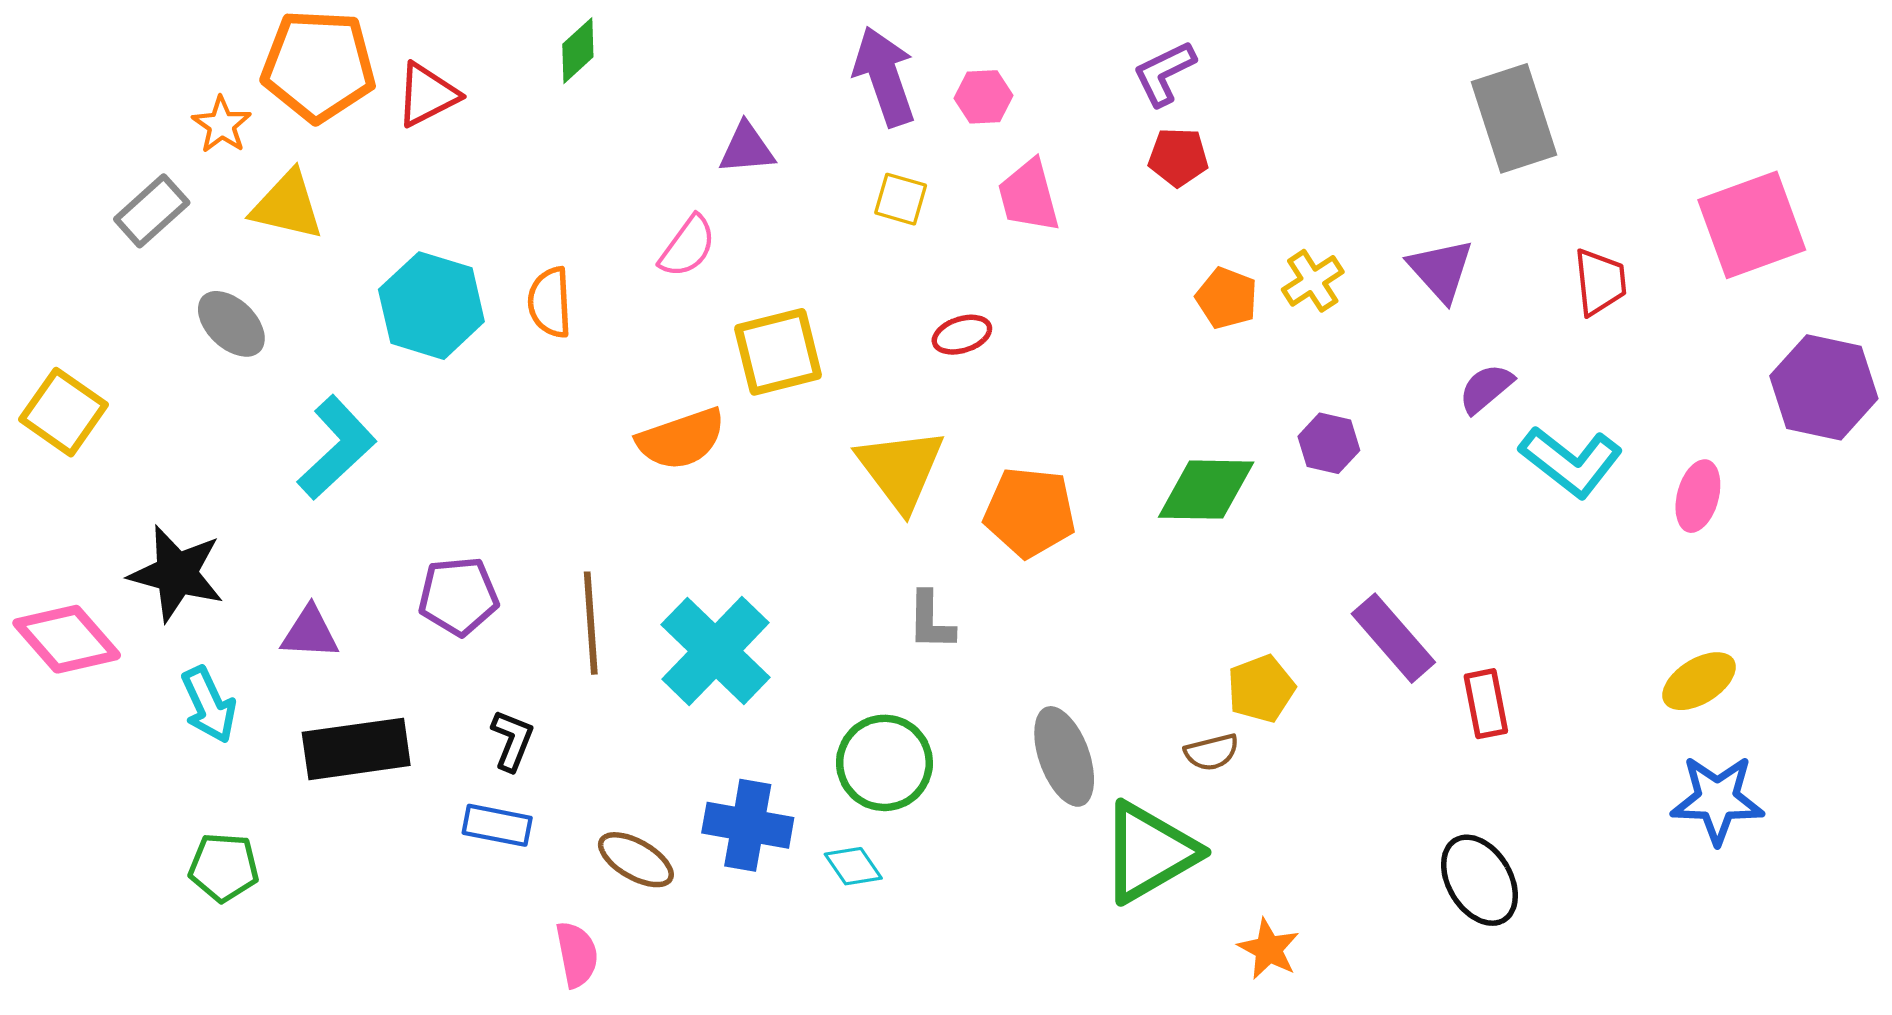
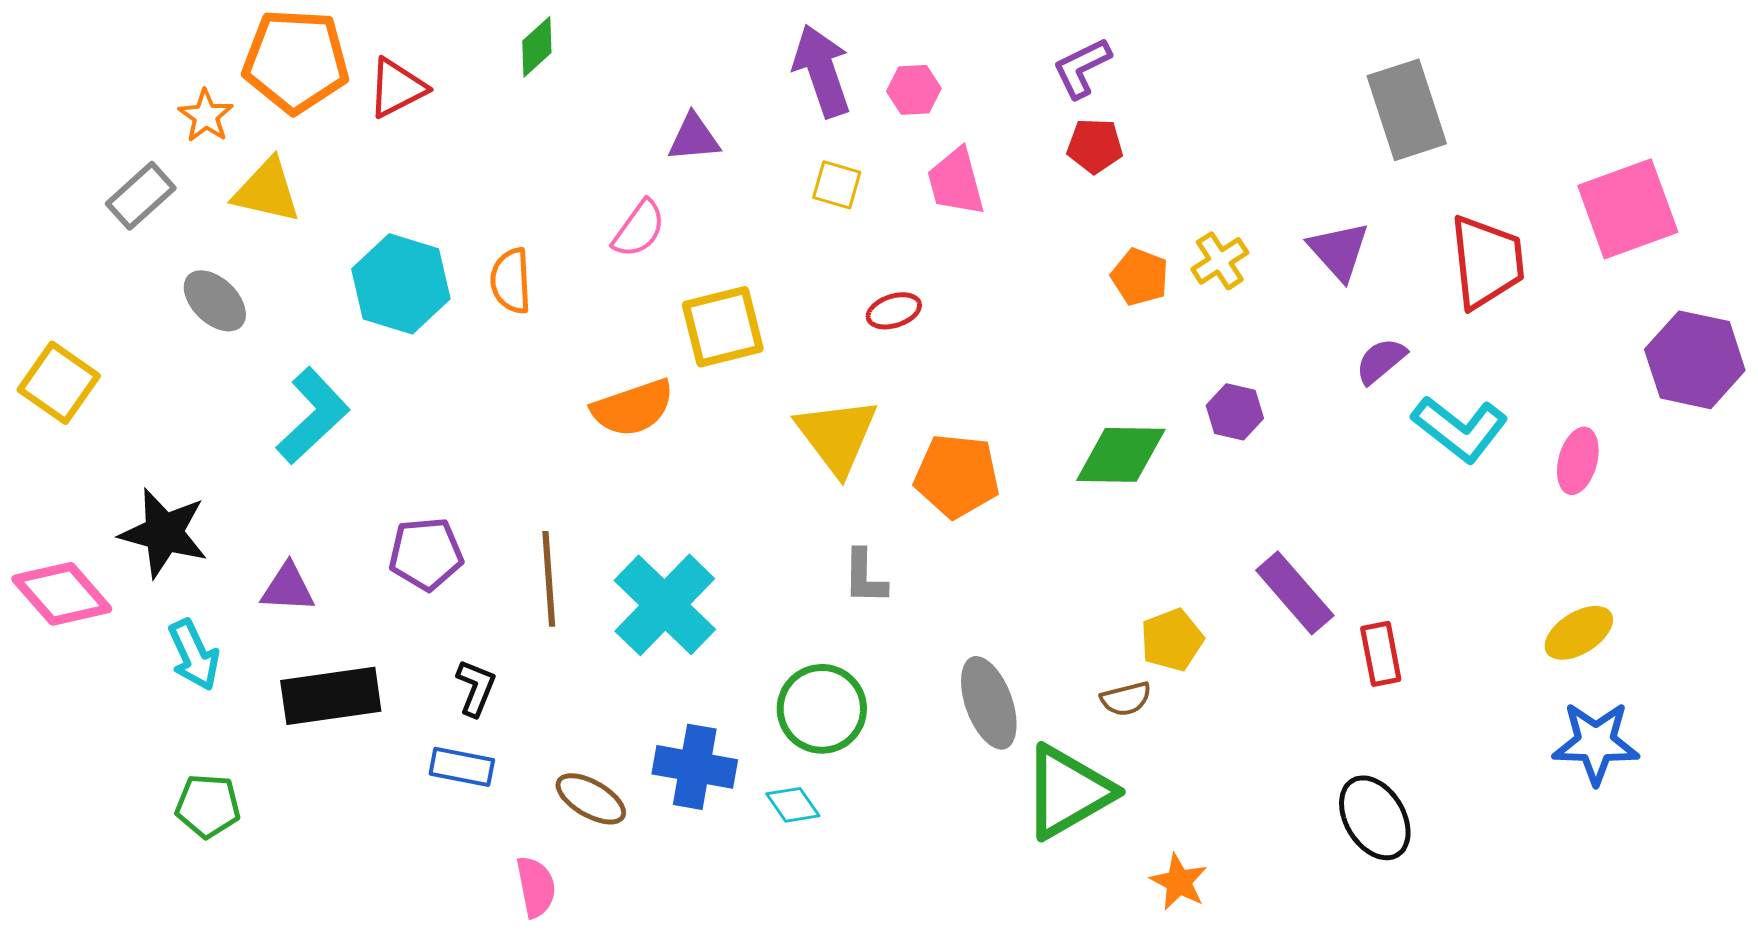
red trapezoid: (1600, 282) -> (1487, 262), size x1.5

